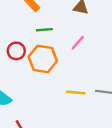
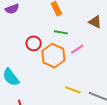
pink line: (78, 43) -> (77, 49), moved

